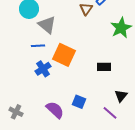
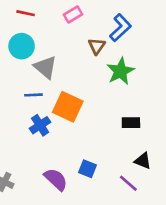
green star: (121, 28) -> (120, 71), moved
black rectangle: (104, 67) -> (131, 123), moved
black triangle: (121, 96) -> (143, 161), turned -48

